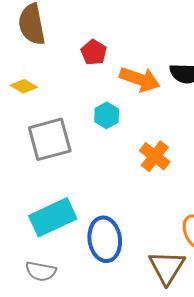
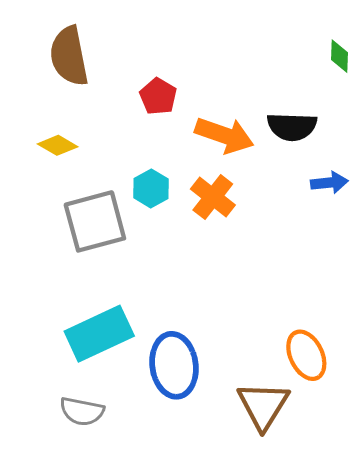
cyan hexagon: (107, 115) -> (151, 188), moved
orange cross: (155, 156) -> (213, 197), moved

